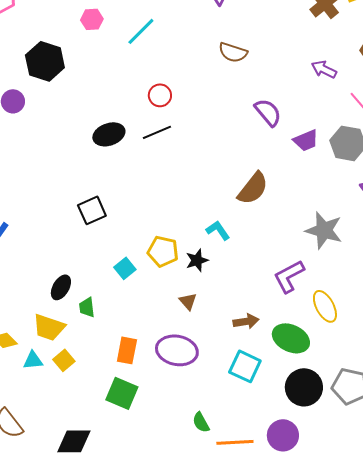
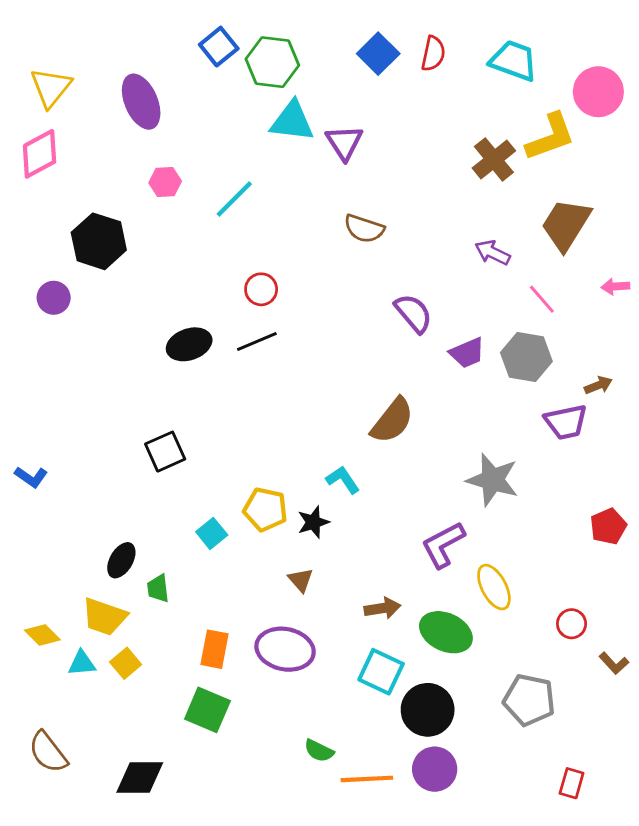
black circle: (304, 387) -> (428, 710), moved
green semicircle: (201, 422) -> (319, 751), turned -35

